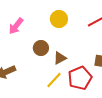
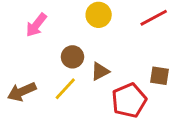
yellow line: (54, 80) -> (65, 89), moved

